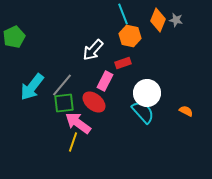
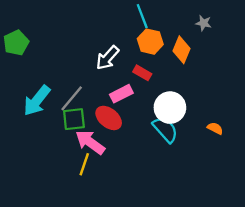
orange diamond: (158, 20) -> (182, 50), moved
red rectangle: (123, 63) -> (142, 73), turned 49
pink rectangle: (105, 81) -> (121, 94), turned 36

